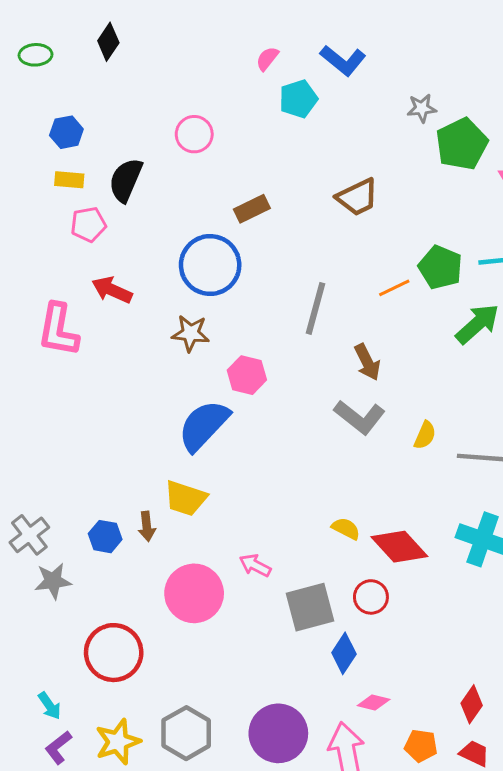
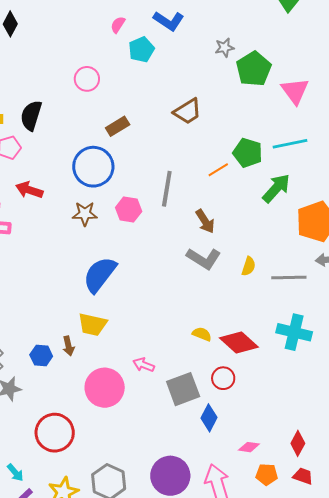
pink circle: (194, 134) -> (87, 79), moved
pink hexagon: (247, 375) -> (129, 210), moved
pink diamond: (374, 702) -> (249, 447), moved

